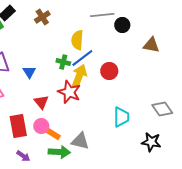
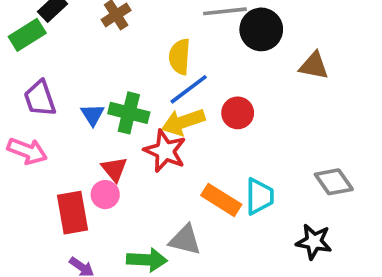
black circle: (122, 25) -> (261, 29), size x1.5
green cross: (63, 62) -> (129, 113), moved, size x1.5
yellow arrow: (79, 76) -> (183, 122), turned -130
pink circle: (41, 126) -> (105, 195), moved
orange rectangle: (53, 134) -> (221, 200), moved, size x1.5

